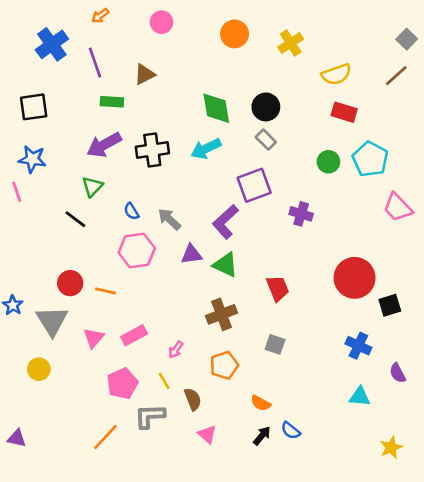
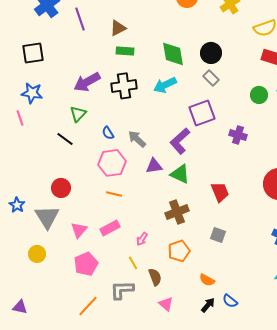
green rectangle: (112, 102) -> (125, 51), moved
orange line: (105, 291) -> (114, 194), moved
pink pentagon: (122, 384) -> (86, 264), moved

